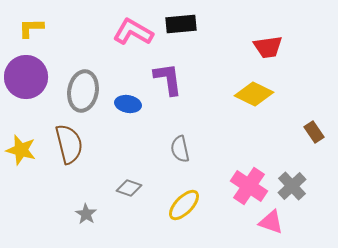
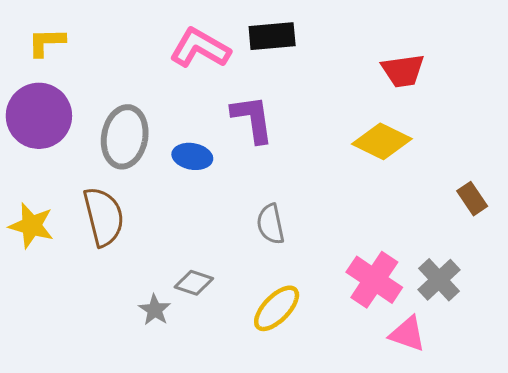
gray star: (86, 214) -> (155, 310), moved

